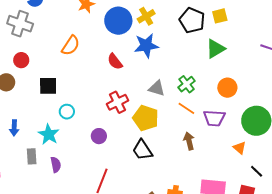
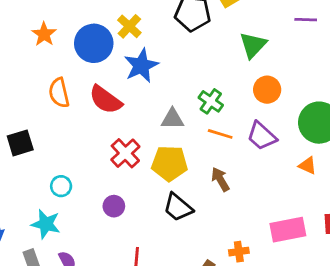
orange semicircle: (71, 46) -> (59, 93), moved, turned 150
green triangle: (215, 49) -> (253, 45), moved
red semicircle: (115, 62) -> (106, 100), size x1.4
black square: (48, 86) -> (20, 143), moved
purple trapezoid: (214, 118) -> (262, 136), turned 55
brown arrow: (189, 141) -> (220, 179), moved

